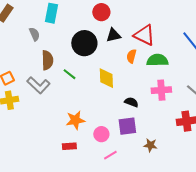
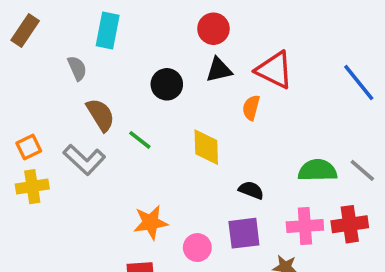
red circle: (101, 12) -> (213, 29), moved
black circle: (84, 43) -> (167, 84), size x0.7
brown semicircle: (47, 60) -> (100, 115), turned -30
green semicircle: (157, 60) -> (317, 170), moved
pink cross: (161, 90) -> (305, 226), moved

